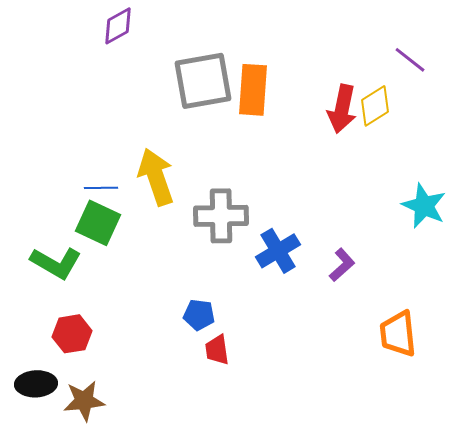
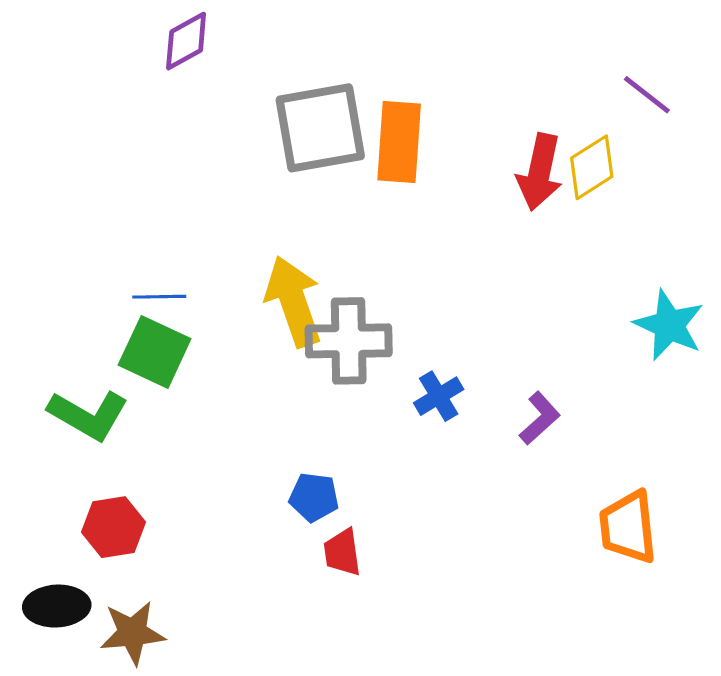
yellow arrow: (156, 177) -> (293, 301), moved
blue cross: (278, 251) -> (439, 396), size x0.7

